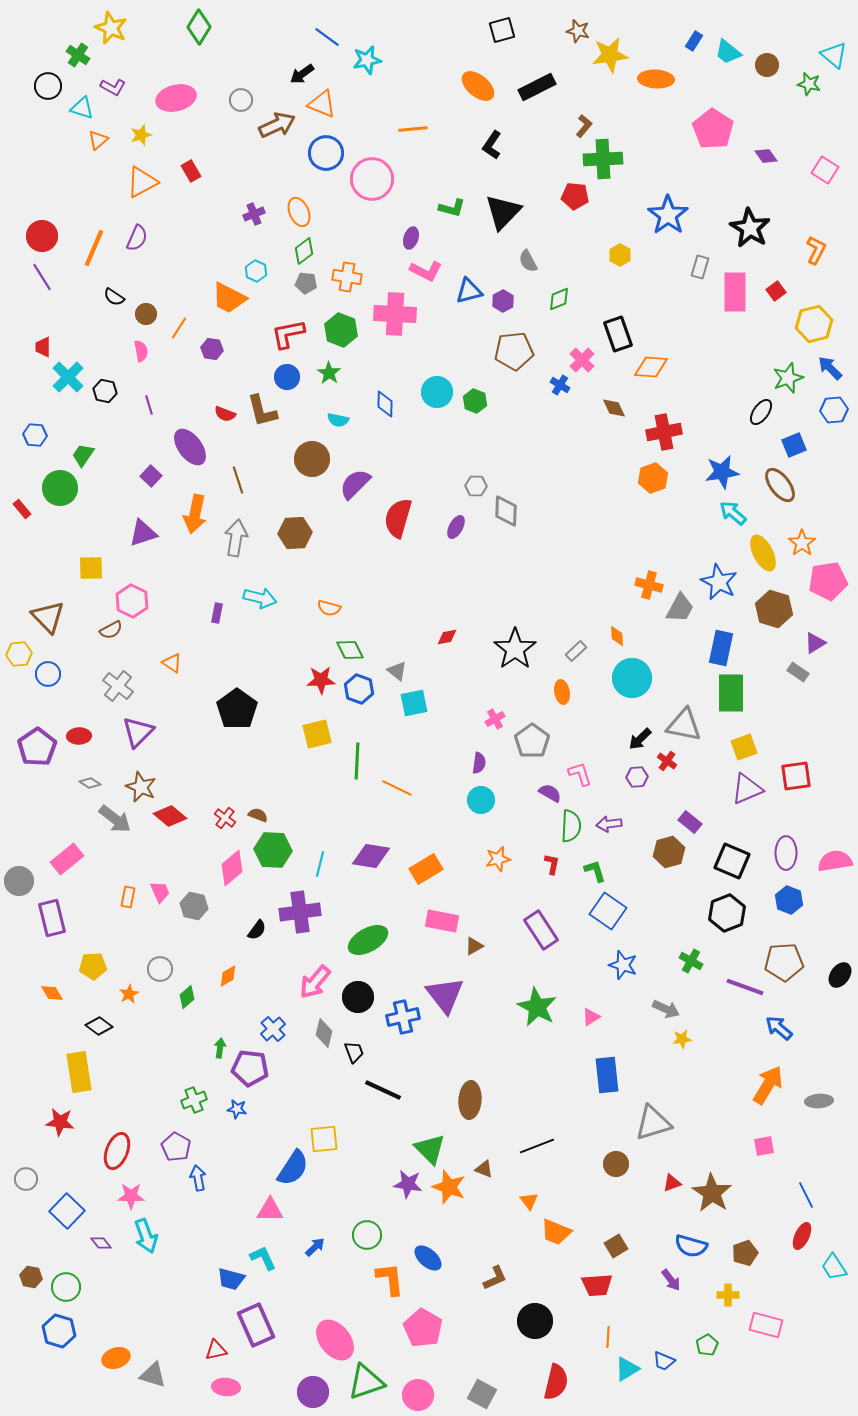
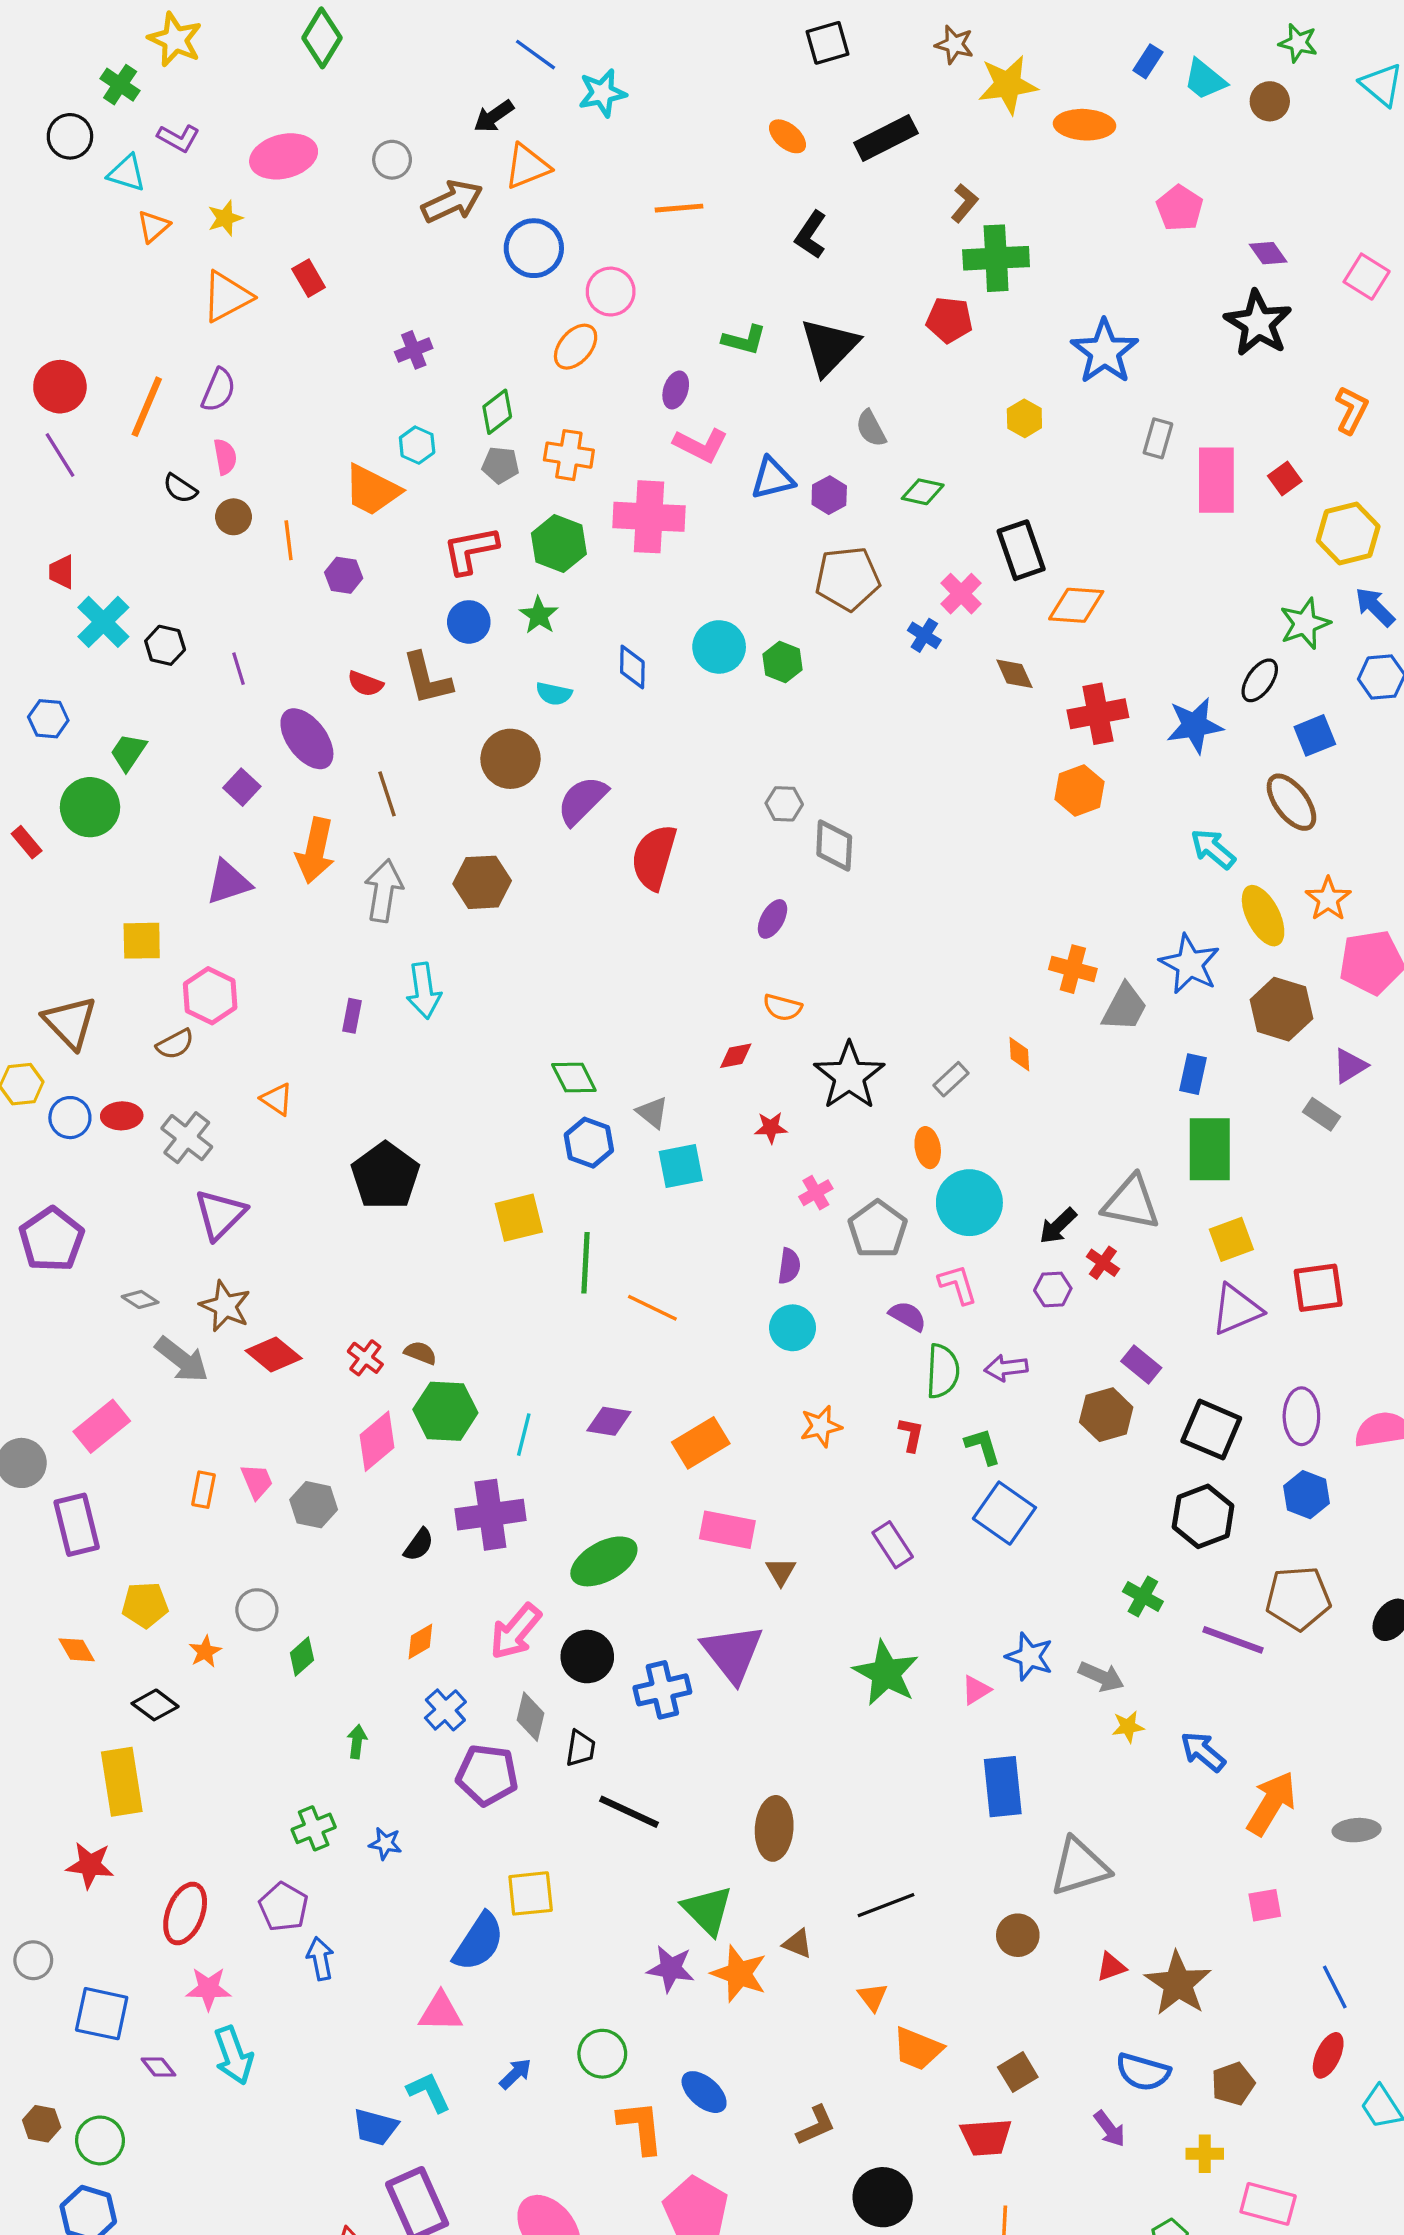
green star: (809, 84) -> (1298, 43), moved
orange ellipse: (478, 86) -> (788, 136), size x0.7
orange triangle: (322, 104) -> (527, 166), turned -44
pink pentagon: (713, 129) -> (1180, 208), size x0.7
pink circle: (372, 179) -> (611, 292), size x0.7
orange ellipse: (299, 212) -> (576, 347), moved, turned 64
black star: (750, 228) -> (1258, 323), moved
green diamond: (559, 299) -> (923, 492), turned 35
orange line: (179, 328) -> (289, 540), turned -40
pink semicircle: (141, 351) -> (225, 457), moved
blue star: (722, 472) -> (1195, 725), moved
purple ellipse: (456, 527) -> (772, 919), moved
cyan arrow: (260, 598) -> (424, 991), turned 68
orange semicircle: (329, 608) -> (782, 1007), moved
blue rectangle: (721, 648) -> (1193, 1074), size x0.7
cyan circle: (632, 678) -> (969, 1203), moved
red star: (321, 680) -> (771, 1128), moved, size x0.7
red ellipse: (79, 736) -> (122, 1116), moved
purple diamond: (371, 856) -> (609, 1421), size x0.7
purple rectangle: (541, 930) -> (893, 1545), size x0.7
brown triangle: (474, 946) -> (781, 1571), turned -30
blue star: (623, 965) -> (1029, 1657), moved
orange diamond: (228, 976) -> (420, 1642), moved
blue arrow: (779, 1028) -> (1203, 1752), moved
black trapezoid: (354, 1052) -> (581, 1748), turned 30
purple pentagon: (250, 1068) -> (487, 1775), moved
blue square: (67, 1211) -> (102, 2014), turned -32

